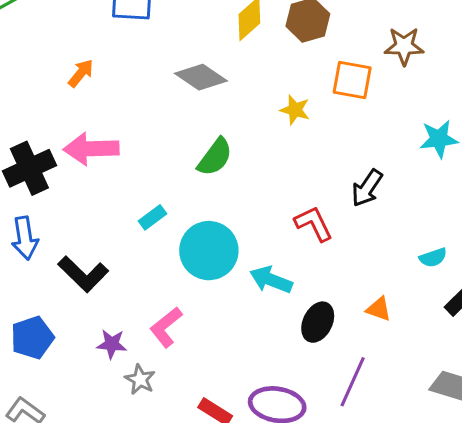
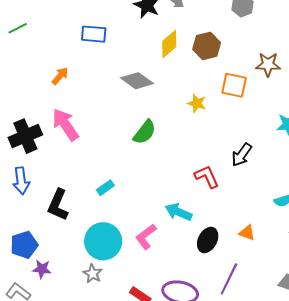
pink arrow: (91, 149) -> (65, 125), turned 56
cyan rectangle: (152, 217) -> (105, 188), moved
cyan circle: (209, 251) -> (103, 241), moved
black L-shape: (83, 274) -> (58, 205), turned 68
pink L-shape: (166, 327) -> (146, 237), moved
purple star: (112, 344) -> (42, 269), moved

